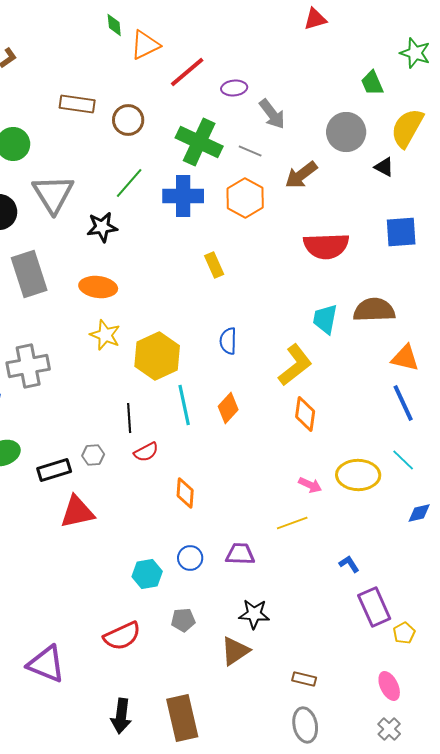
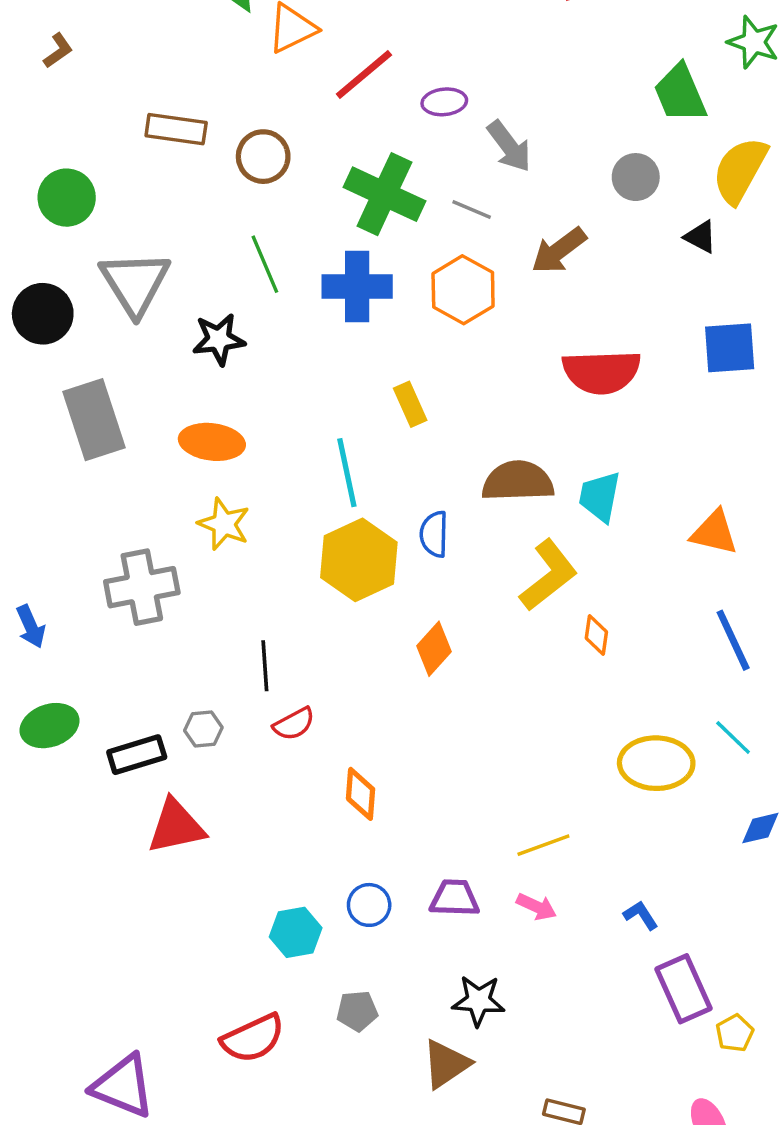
green trapezoid: (372, 83) -> (680, 93), size x1.4
gray circle: (346, 132) -> (636, 177), size x0.7
green line: (129, 183) -> (265, 264), turned -64
brown semicircle: (374, 310) -> (518, 481), moved
yellow hexagon: (157, 356) -> (359, 560), moved
orange triangle: (405, 358) -> (714, 532), moved
gray cross: (28, 366) -> (142, 587), moved
cyan line: (184, 405) -> (347, 473), moved
orange diamond: (305, 414) -> (596, 635), moved, size x0.7
pink arrow: (310, 485) -> (537, 907), moved

